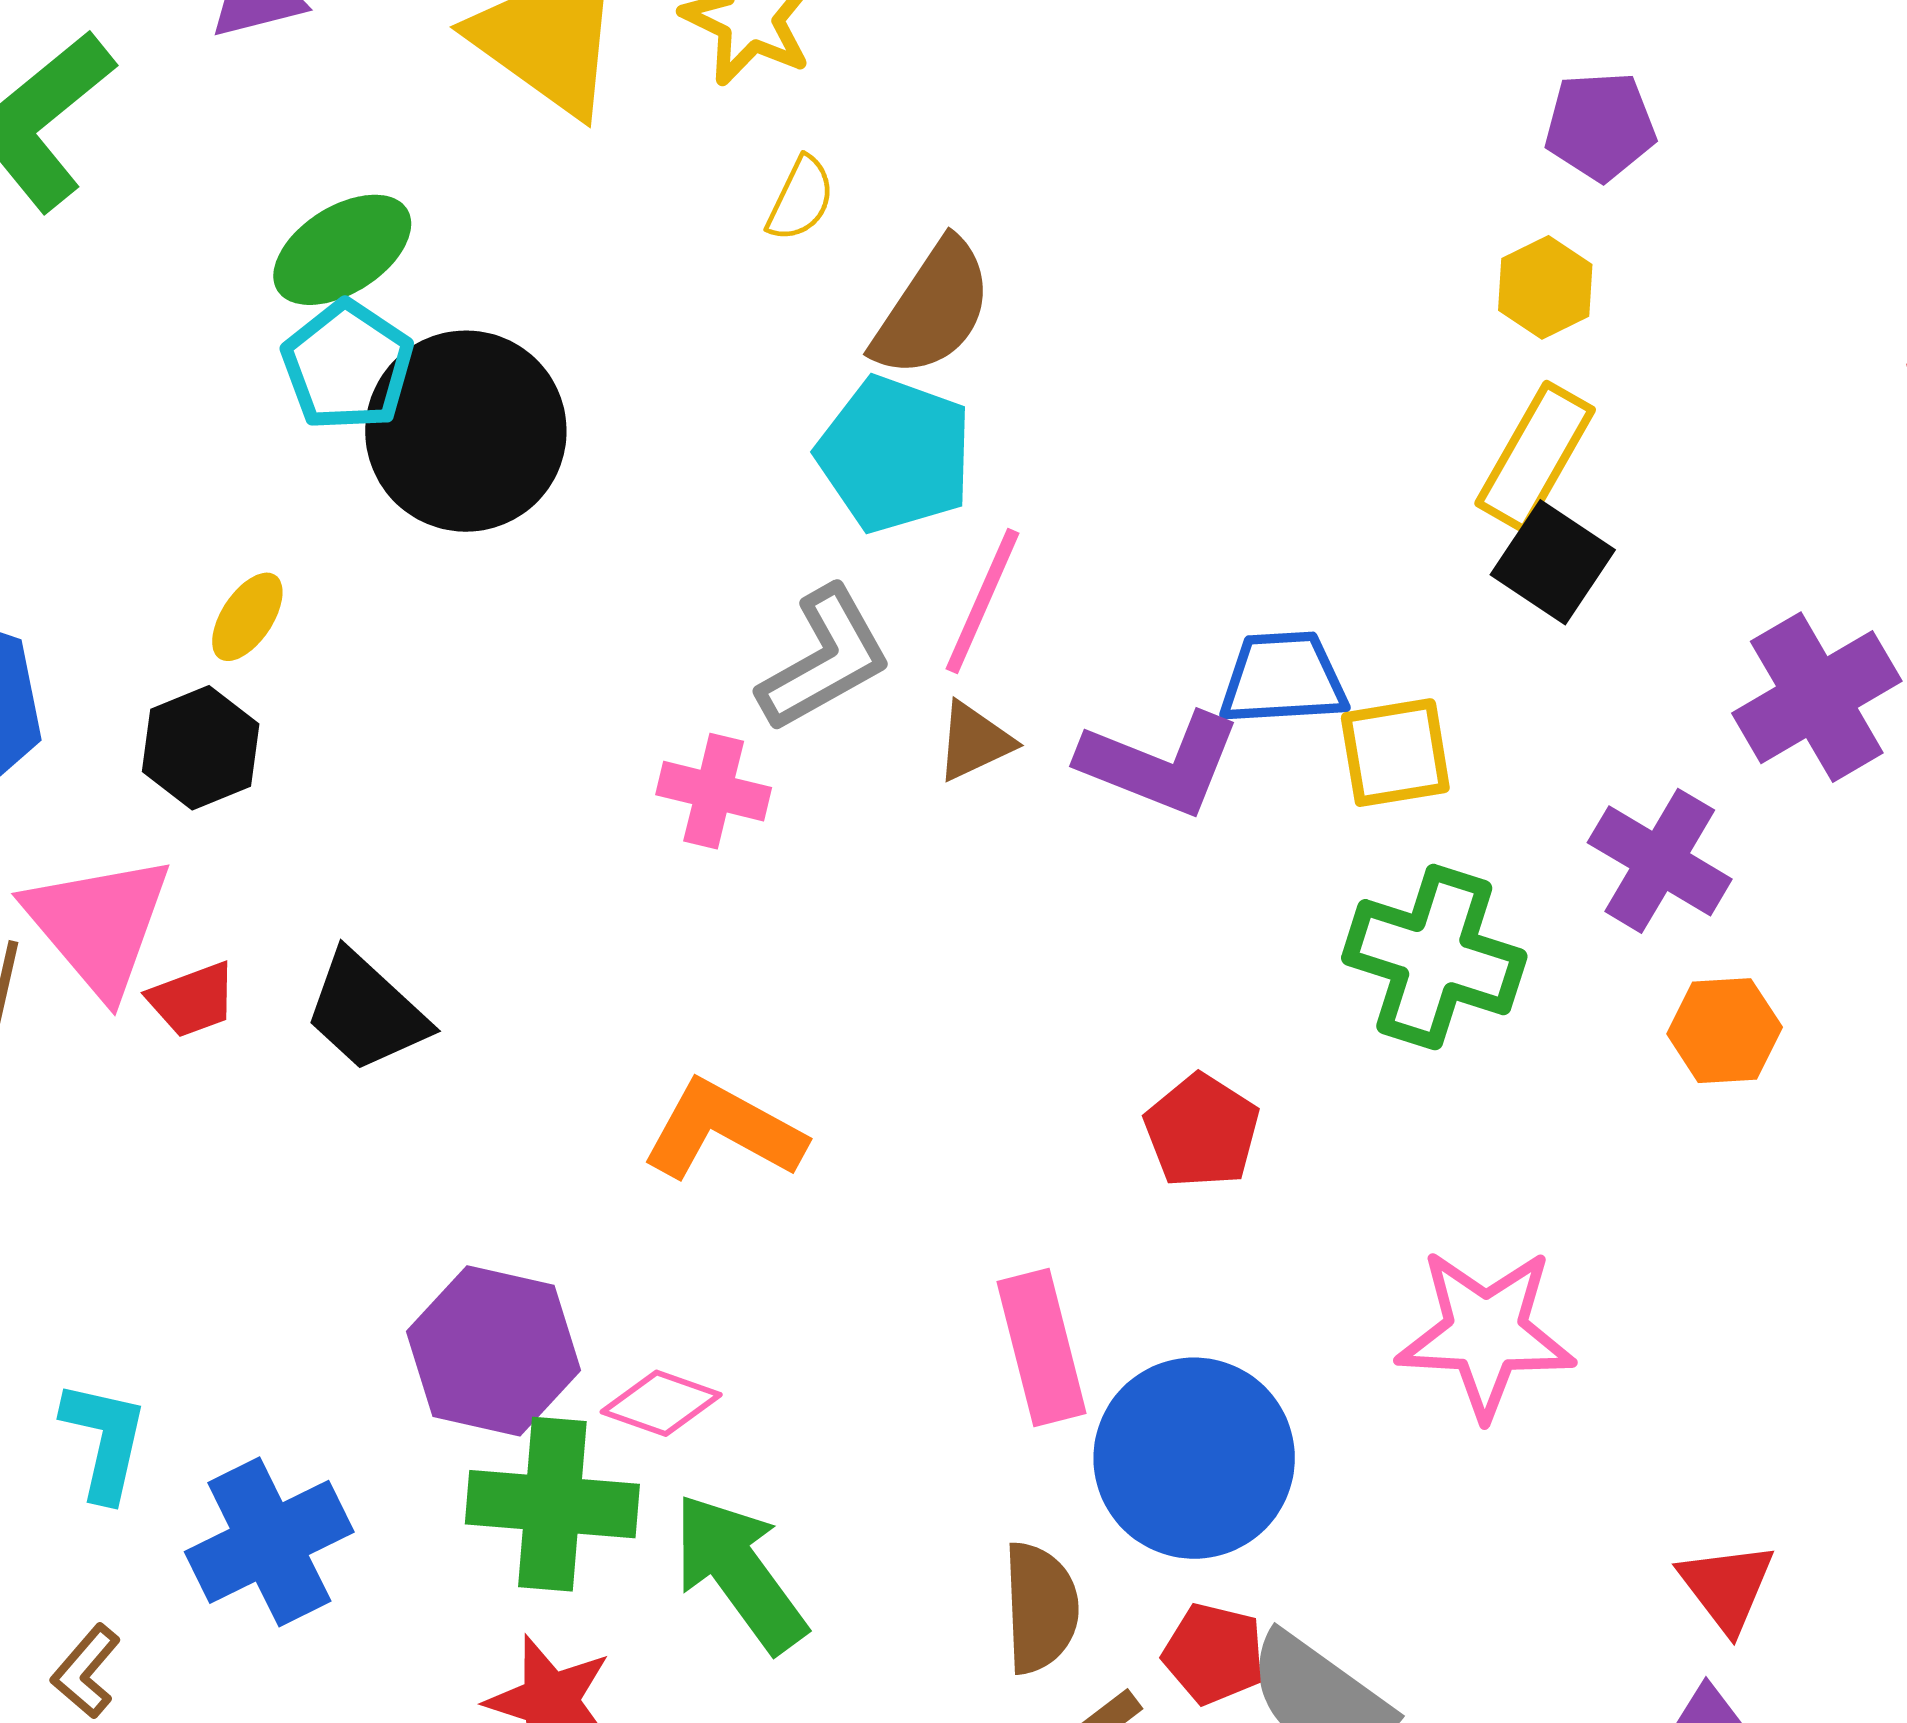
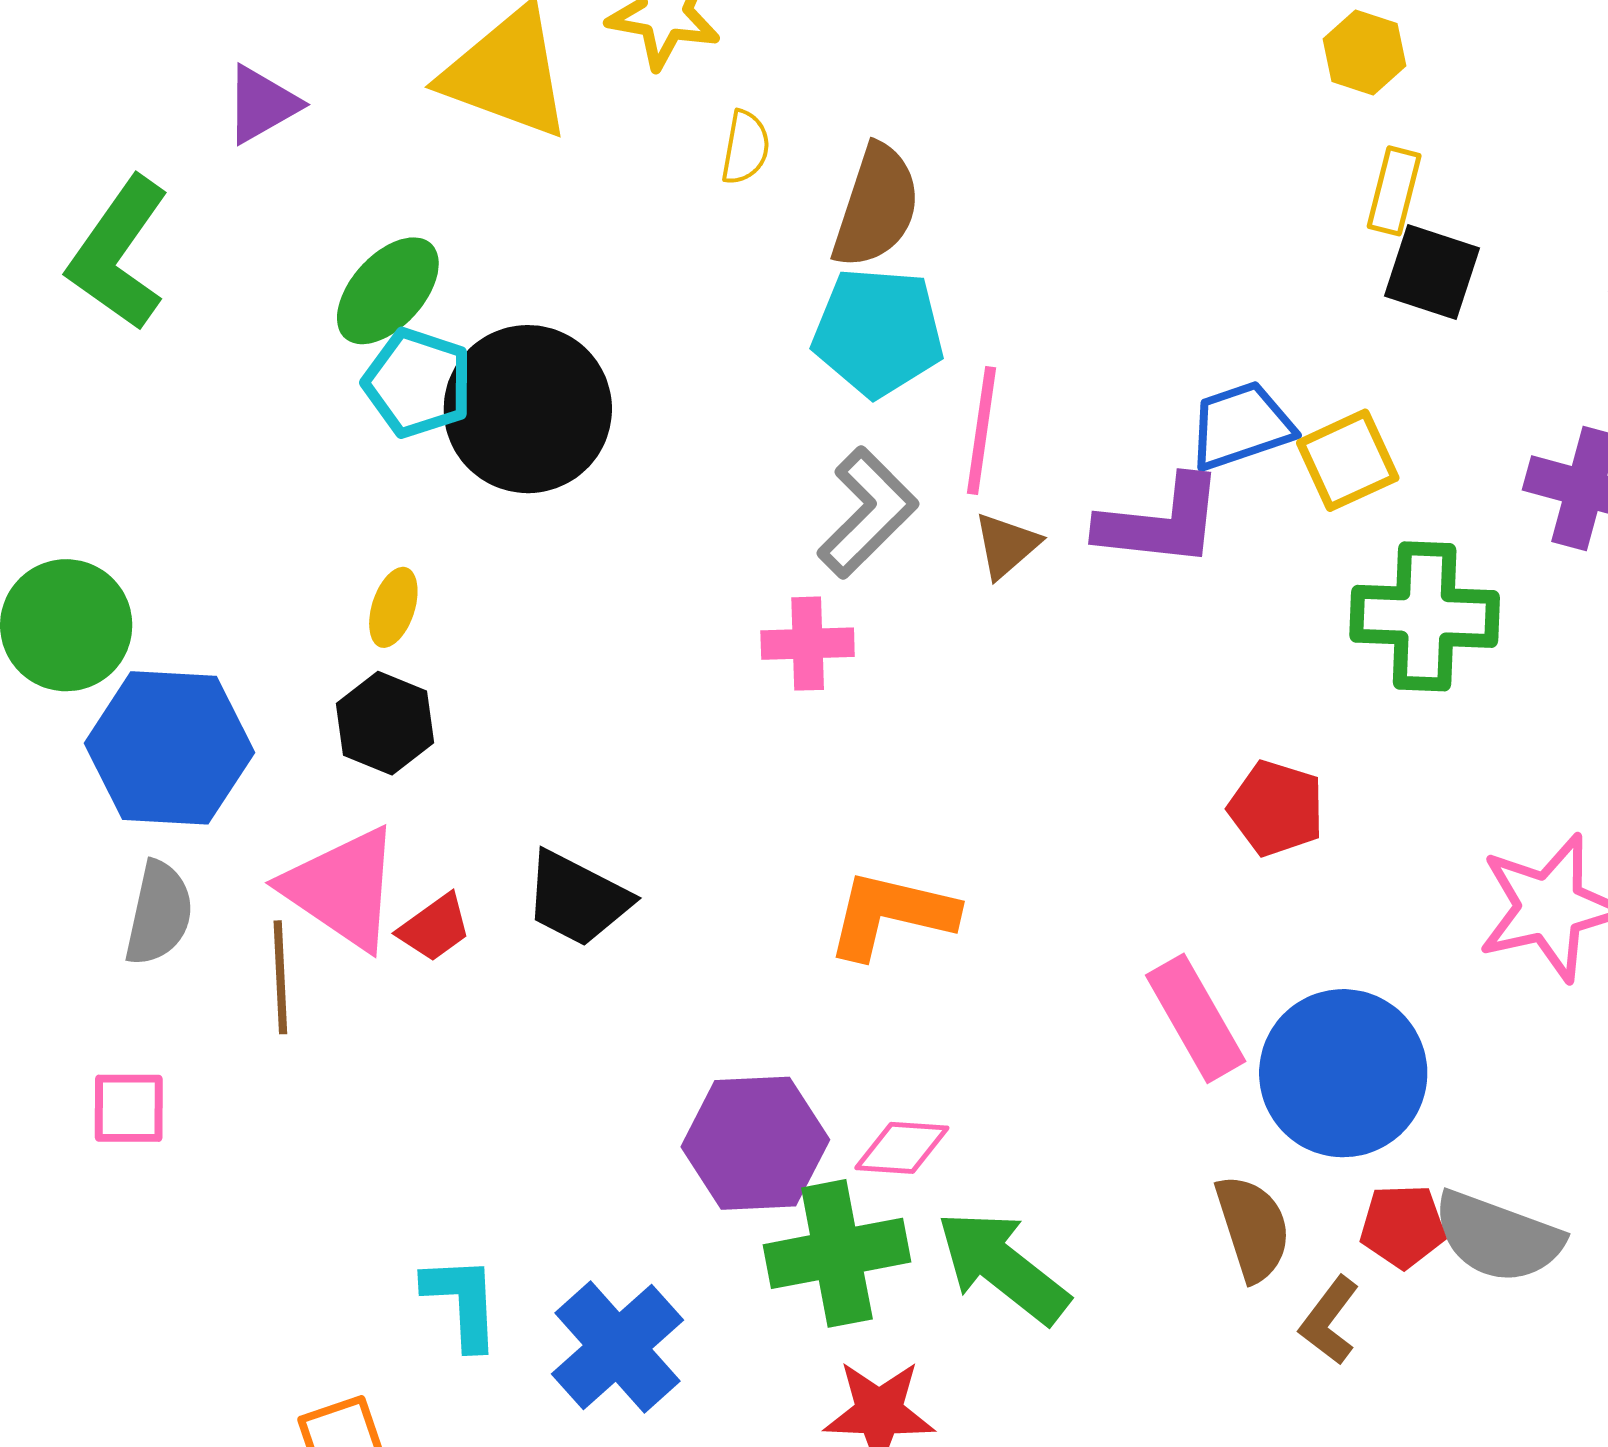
yellow rectangle: (1535, 457) -> (1394, 191), size x0.7

